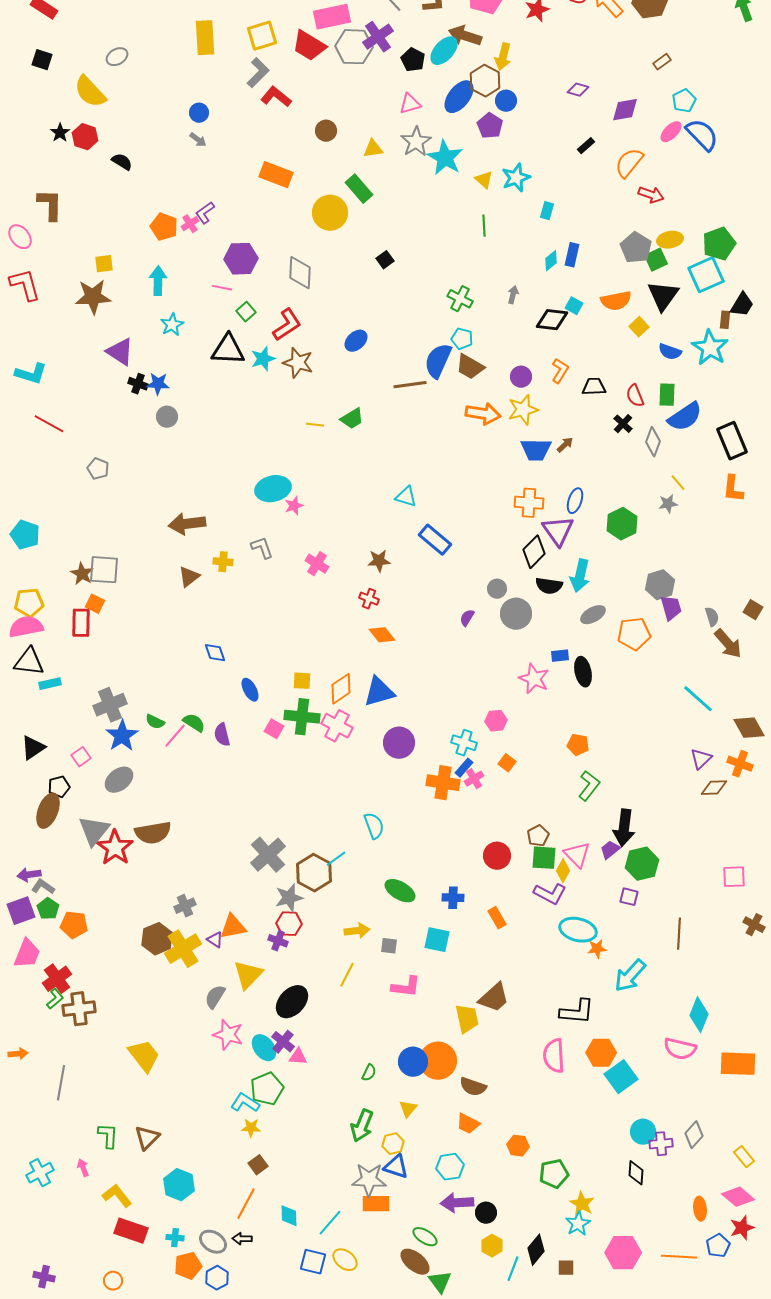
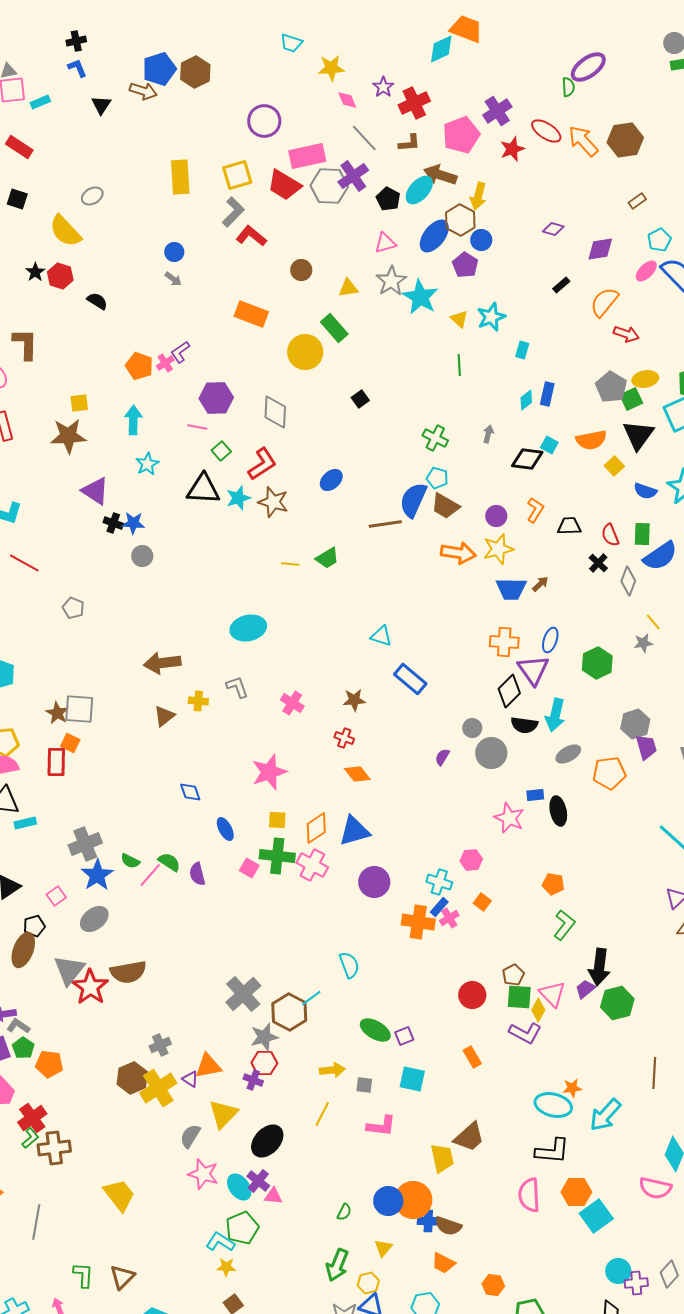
pink star: (294, 506) -> (269, 772), moved, size x1.8
purple square: (629, 897) -> (404, 1036), moved, turned -36
blue cross: (453, 898) -> (428, 1221), moved
cyan ellipse: (578, 930) -> (553, 1105), moved

